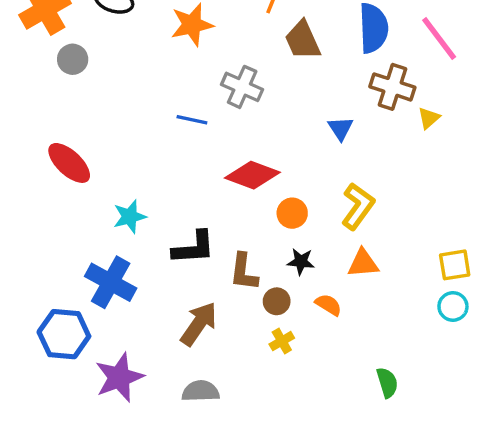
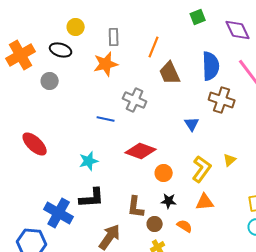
gray circle: (73, 59) -> (50, 81), moved
yellow triangle: (429, 118) -> (230, 160), moved
cyan star: (130, 217) -> (89, 161), moved
black L-shape: (194, 248) -> (92, 198), moved

